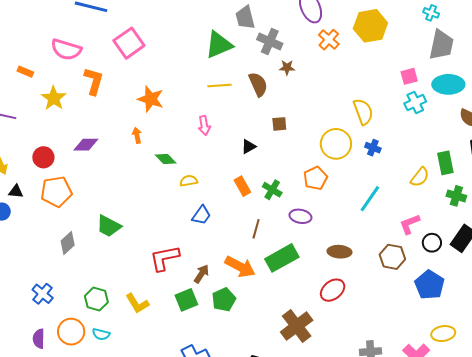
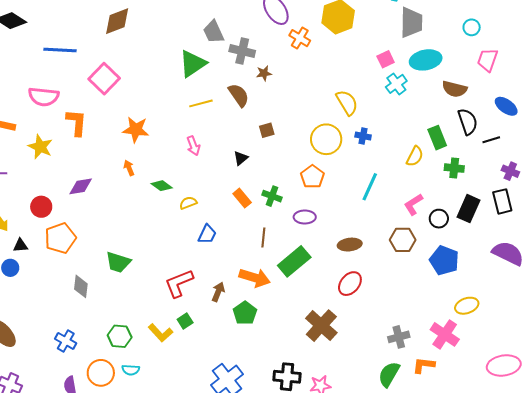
gray diamond: (68, 243) -> (81, 286), turned -30
green square: (186, 300) -> (185, 321), moved, size x0.7

